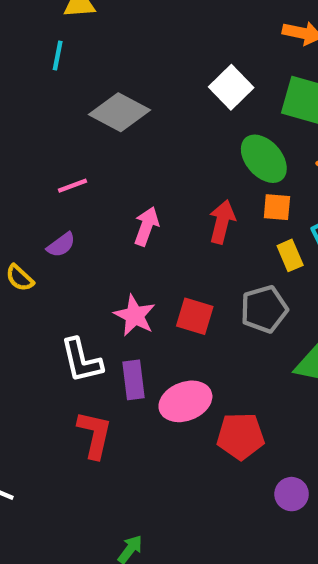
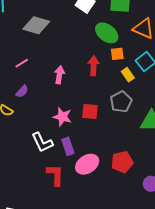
pink ellipse: (185, 401) -> (87, 164), moved

